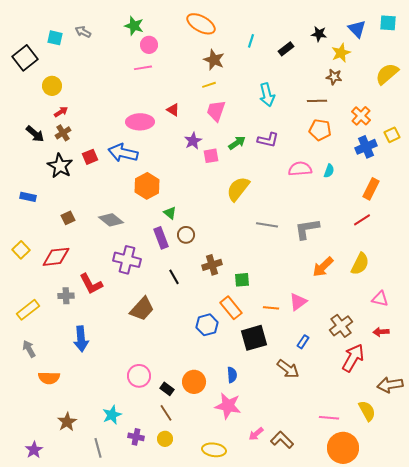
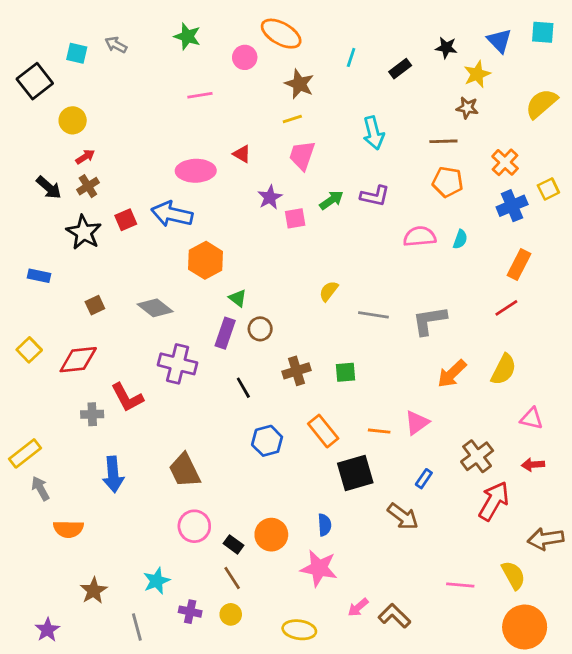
pink circle: (149, 45) -> (245, 57), moved
yellow semicircle: (238, 189) -> (329, 291), moved, size x0.6
purple rectangle: (161, 238) -> (225, 333), turned 40
green square: (242, 280) -> (345, 372), moved
brown trapezoid: (142, 309) -> (185, 470), moved, turned 112
yellow rectangle: (28, 310) -> (25, 453), moved
blue hexagon: (207, 325) -> (267, 441), moved
orange circle: (343, 448) -> (525, 627), moved

